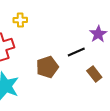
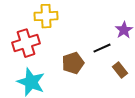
yellow cross: (20, 20) -> (46, 16), size x1.6

